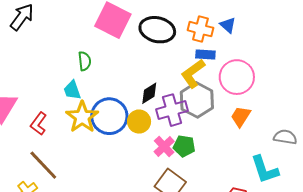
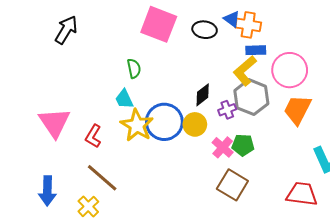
blue triangle: (228, 25) -> (232, 19), moved
black ellipse: (157, 30) -> (205, 30), size x0.7
purple cross: (172, 110) -> (227, 110), size x0.6
orange trapezoid: (241, 116) -> (297, 110), size x1.4

